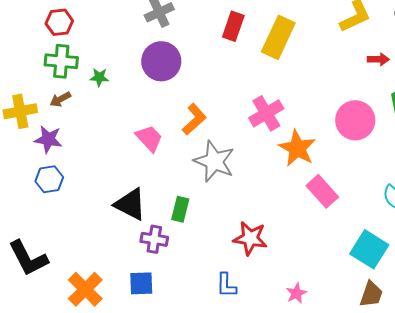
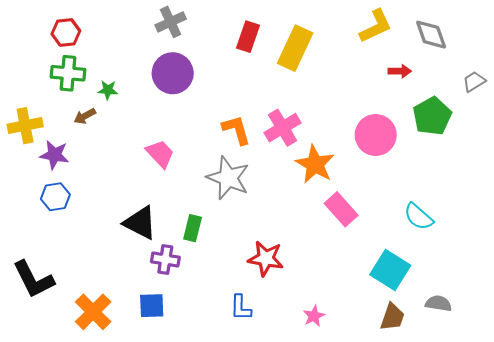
brown arrow: (60, 99) -> (85, 116), moved
orange L-shape: (194, 119) -> (236, 130), moved, turned -64

